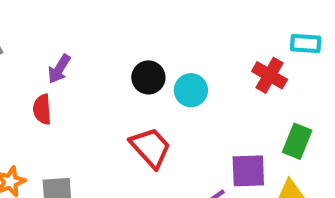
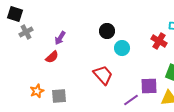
black circle: (148, 77) -> (107, 31), moved
red semicircle: (42, 109) -> (52, 57), turned -128

